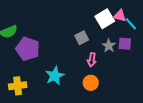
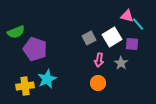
white square: (105, 19) -> (112, 37), moved
gray star: (109, 46) -> (121, 63), moved
cyan star: (55, 76) -> (47, 79), moved

